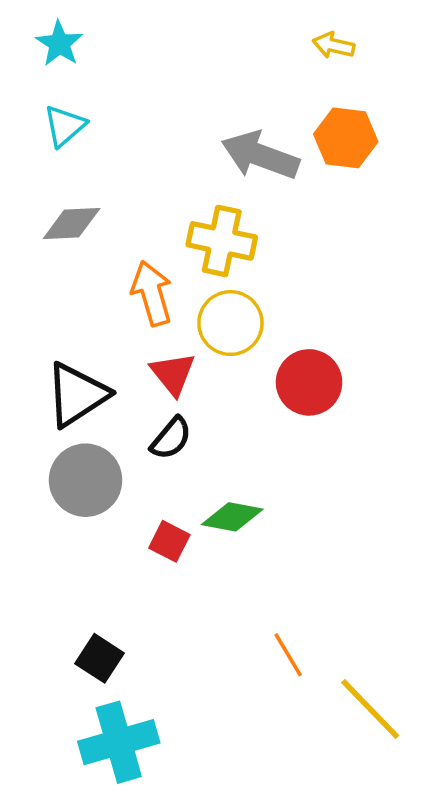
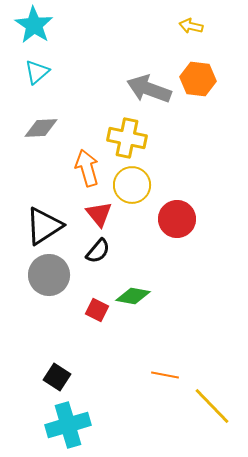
cyan star: (59, 44) -> (34, 25), size x1.4
orange line: (288, 655) -> (165, 375), turned -48

